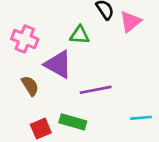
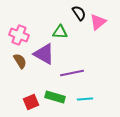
brown semicircle: (30, 86) -> (20, 61), moved
cyan line: (141, 118) -> (85, 99), moved

